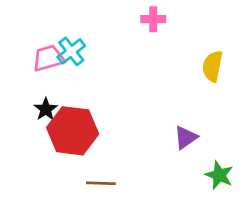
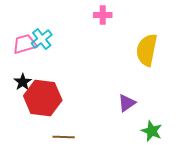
yellow semicircle: (213, 66) -> (147, 50), size x1.4

